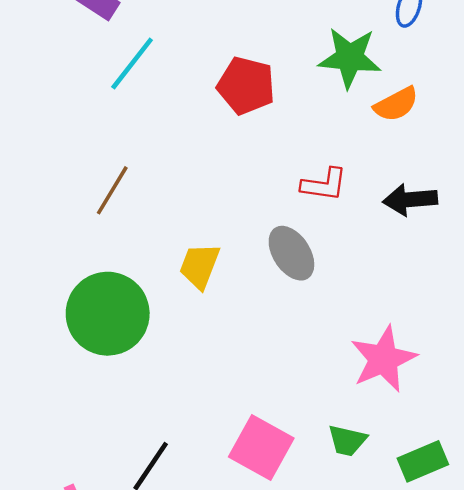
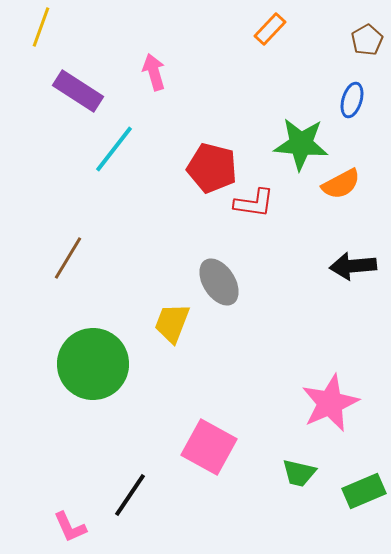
red L-shape: (324, 185) -> (254, 203), moved
brown line: (112, 190) -> (68, 258), moved
gray ellipse: (291, 253) -> (219, 282), moved
pink square: (261, 447) -> (209, 447), moved

